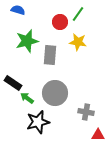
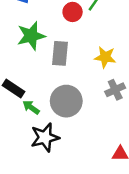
yellow star: (78, 42) -> (105, 57), moved
gray cross: (86, 112) -> (115, 90), moved, turned -35

